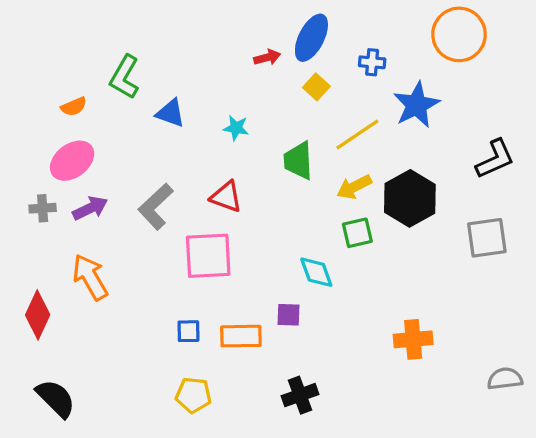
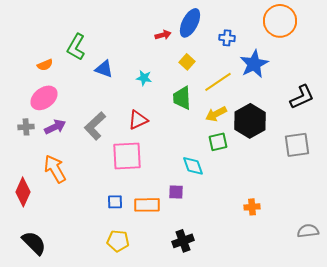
yellow square: (316, 87) -> (187, 62), moved
red triangle: (226, 197) -> (138, 120), turned -45
orange cross: (413, 339) -> (252, 207), size x0.7

